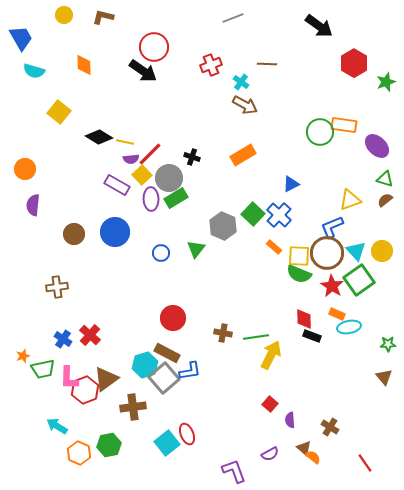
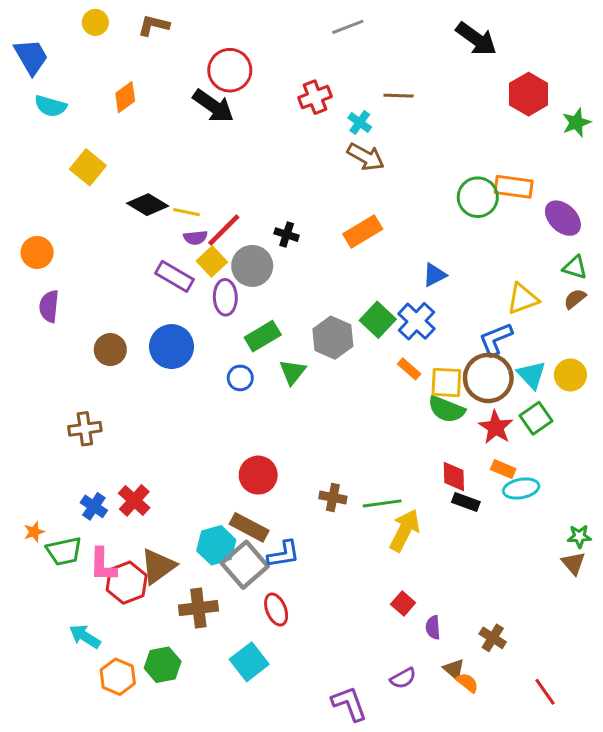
orange diamond: (84, 65) -> (125, 97), turned 55
green rectangle: (176, 198) -> (263, 336), moved
green square: (359, 280) -> (536, 418), size x0.7
green star: (388, 344) -> (579, 536), moved
red ellipse: (187, 434) -> (276, 610), moved

